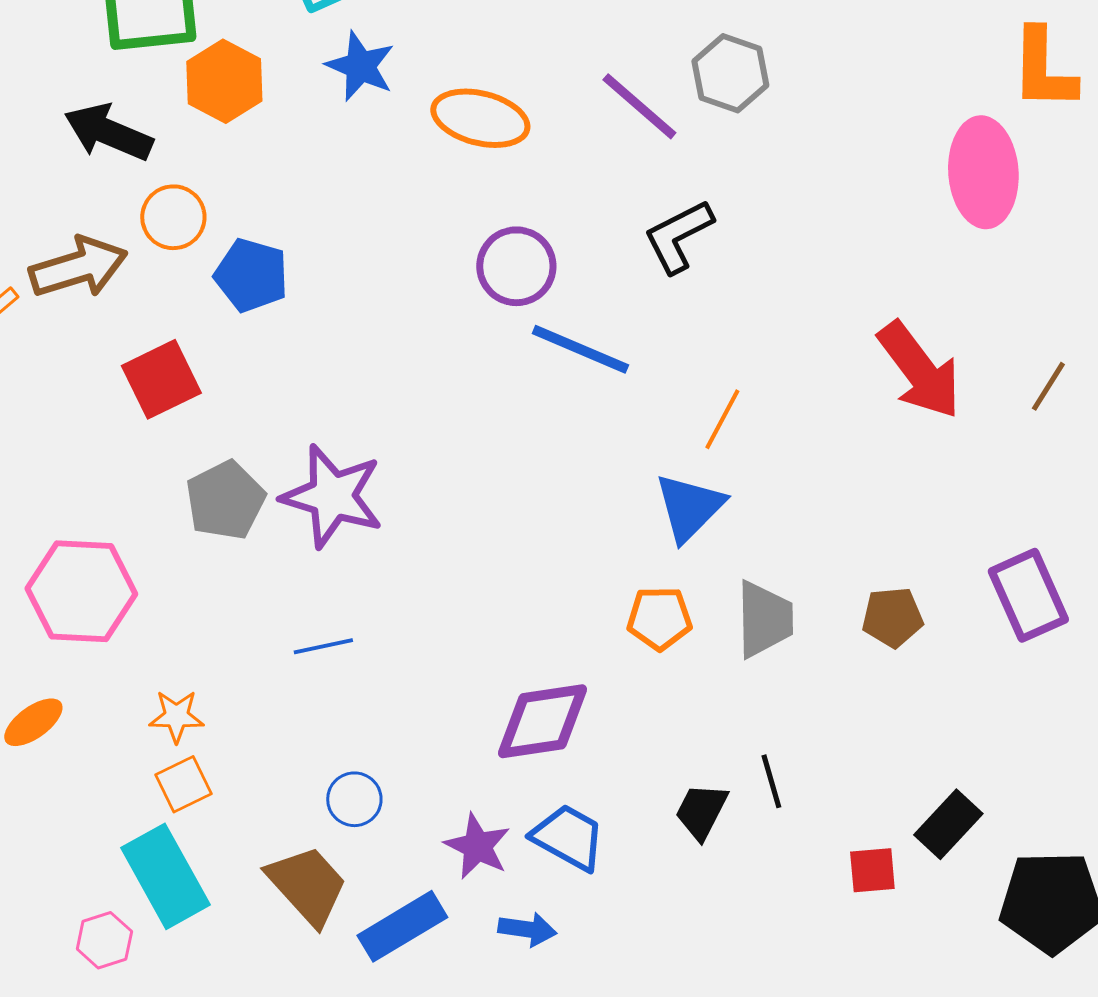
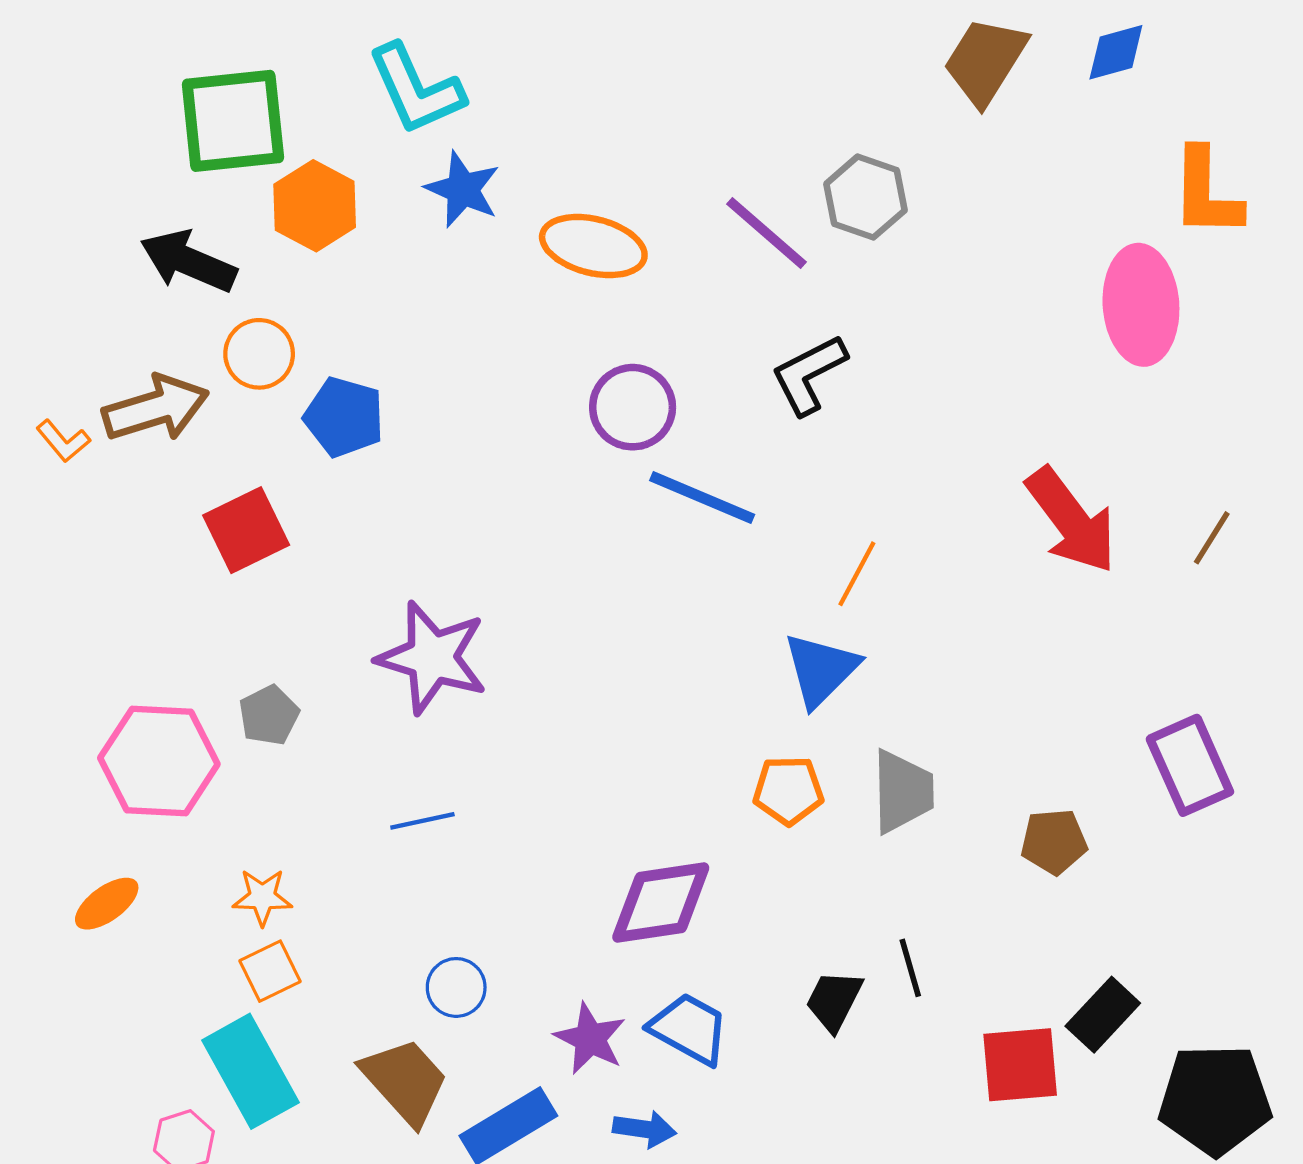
gray pentagon: (225, 500) -> (269, 715), moved, size x0.7
brown pentagon: (892, 617) -> (1054, 842), moved
red square: (872, 870) -> (1020, 1065), size x1.5

